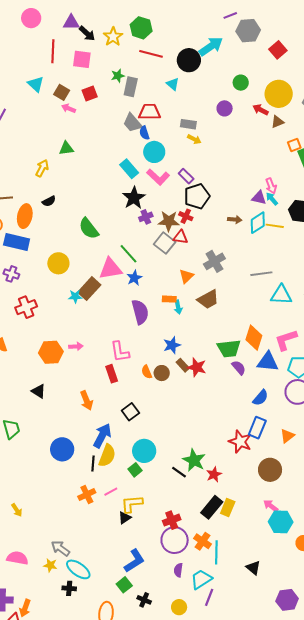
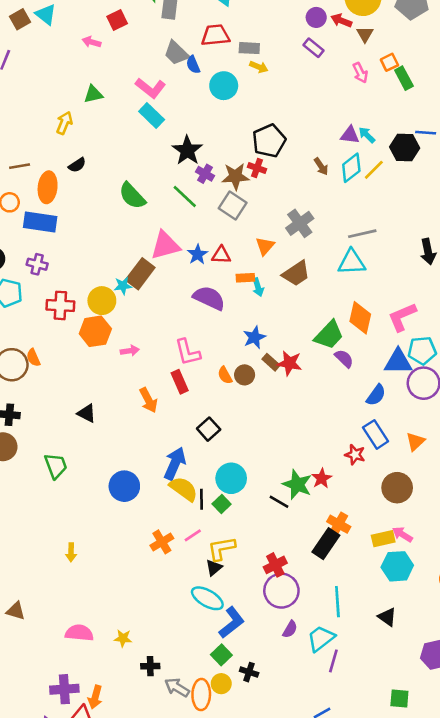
brown square: (62, 92) -> (20, 19), moved, turned 35
purple circle: (225, 108) -> (316, 17), moved
red trapezoid: (150, 112) -> (215, 35), moved
brown triangle: (277, 122) -> (365, 34), turned -32
cyan circle: (154, 152) -> (224, 86), moved
cyan rectangle: (129, 169) -> (152, 115), moved
purple rectangle: (186, 176) -> (314, 48), moved
pink L-shape: (158, 177) -> (150, 88), moved
pink arrow: (271, 186) -> (360, 73), moved
purple cross: (146, 217) -> (205, 174), turned -32
brown arrow: (235, 220) -> (321, 166), turned 56
yellow line: (275, 226) -> (374, 170), turned -48
red triangle: (181, 237) -> (221, 255), moved
green line: (129, 254) -> (185, 196), moved
yellow circle: (58, 263) -> (102, 301), moved
cyan triangle: (281, 295) -> (352, 262), moved
red cross: (26, 307) -> (60, 305), turned 30
purple semicircle: (140, 312) -> (209, 298), turned -45
green trapezoid: (229, 348) -> (329, 335), turned -35
orange hexagon: (51, 352) -> (95, 331), moved
blue triangle: (268, 362) -> (398, 362), moved
orange arrow: (86, 400) -> (148, 400), moved
blue rectangle: (257, 428) -> (376, 434), turned -50
red star: (240, 442) -> (355, 455), size x0.7
yellow semicircle: (107, 456) -> (184, 489), turned -70
black line: (93, 464) -> (201, 499), moved
red star: (214, 474) -> (322, 478), moved
yellow rectangle: (228, 507) -> (383, 539), moved, turned 60
yellow arrow: (17, 510) -> (71, 552), moved, turned 40
cyan hexagon: (281, 522) -> (397, 566), moved
orange cross: (203, 541) -> (339, 524), moved
gray arrow: (60, 548) -> (177, 687), moved
cyan ellipse: (78, 569) -> (207, 598), moved
purple semicircle: (178, 570) -> (290, 629), turned -152
yellow circle: (179, 607) -> (221, 684), moved

